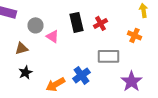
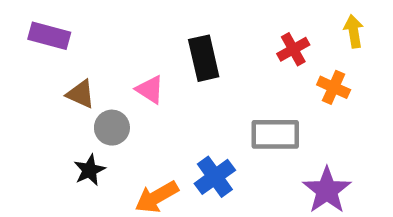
red cross: (100, 23) -> (293, 49), moved
gray circle: (36, 25) -> (112, 128), moved
brown triangle: (22, 48) -> (81, 94), moved, turned 40

